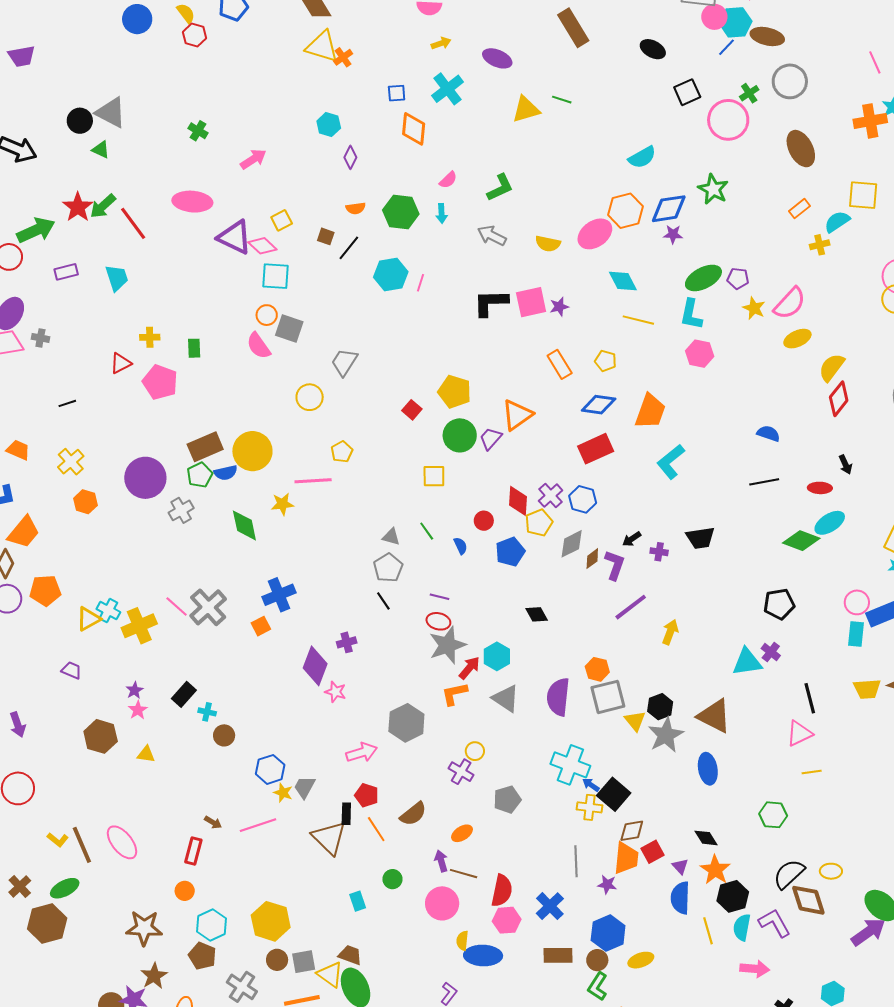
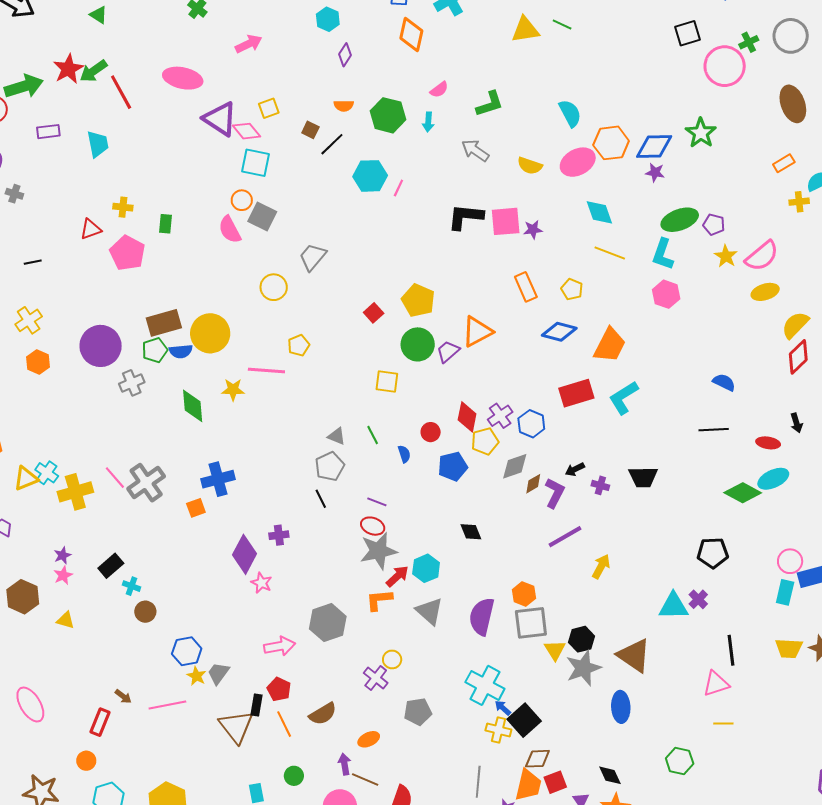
cyan semicircle: (642, 157) -> (570, 113), moved, turned -96
red rectangle: (596, 449) -> (576, 393), moved

